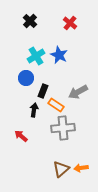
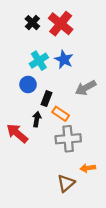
red cross: (70, 23) -> (61, 24), moved, size x1.6
gray arrow: (78, 92) -> (86, 88), moved
red arrow: (21, 136) -> (17, 133), moved, size x1.5
orange arrow: (81, 168) -> (88, 168), moved

